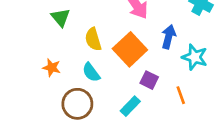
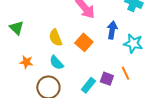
green triangle: (60, 18) -> (17, 28), moved
orange square: (130, 49) -> (84, 42), size x0.7
purple square: (149, 80) -> (107, 79), moved

